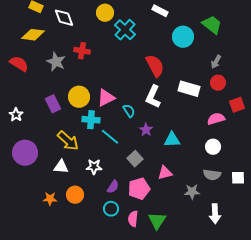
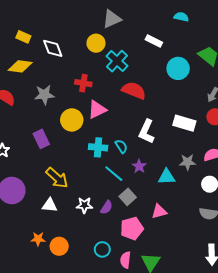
red cross: (82, 51) -> (83, 83), moved
gray star: (56, 62) -> (44, 95), turned -30
red semicircle: (155, 66) -> (134, 91), moved, turned -40
yellow circle: (79, 97) -> (72, 120), moved
pink triangle: (106, 98) -> (97, 109), moved
cyan cross: (91, 120) -> (98, 147), moved
cyan line: (110, 137) -> (114, 174), moved
purple semicircle: (113, 187) -> (106, 207), moved
gray star: (192, 192) -> (188, 162), moved
orange circle: (75, 195) -> (59, 246), moved

